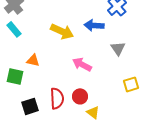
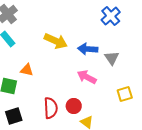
blue arrow: (94, 25) -> (88, 49), moved
pink arrow: (82, 64) -> (87, 77), moved
black square: (30, 106) -> (14, 116), moved

